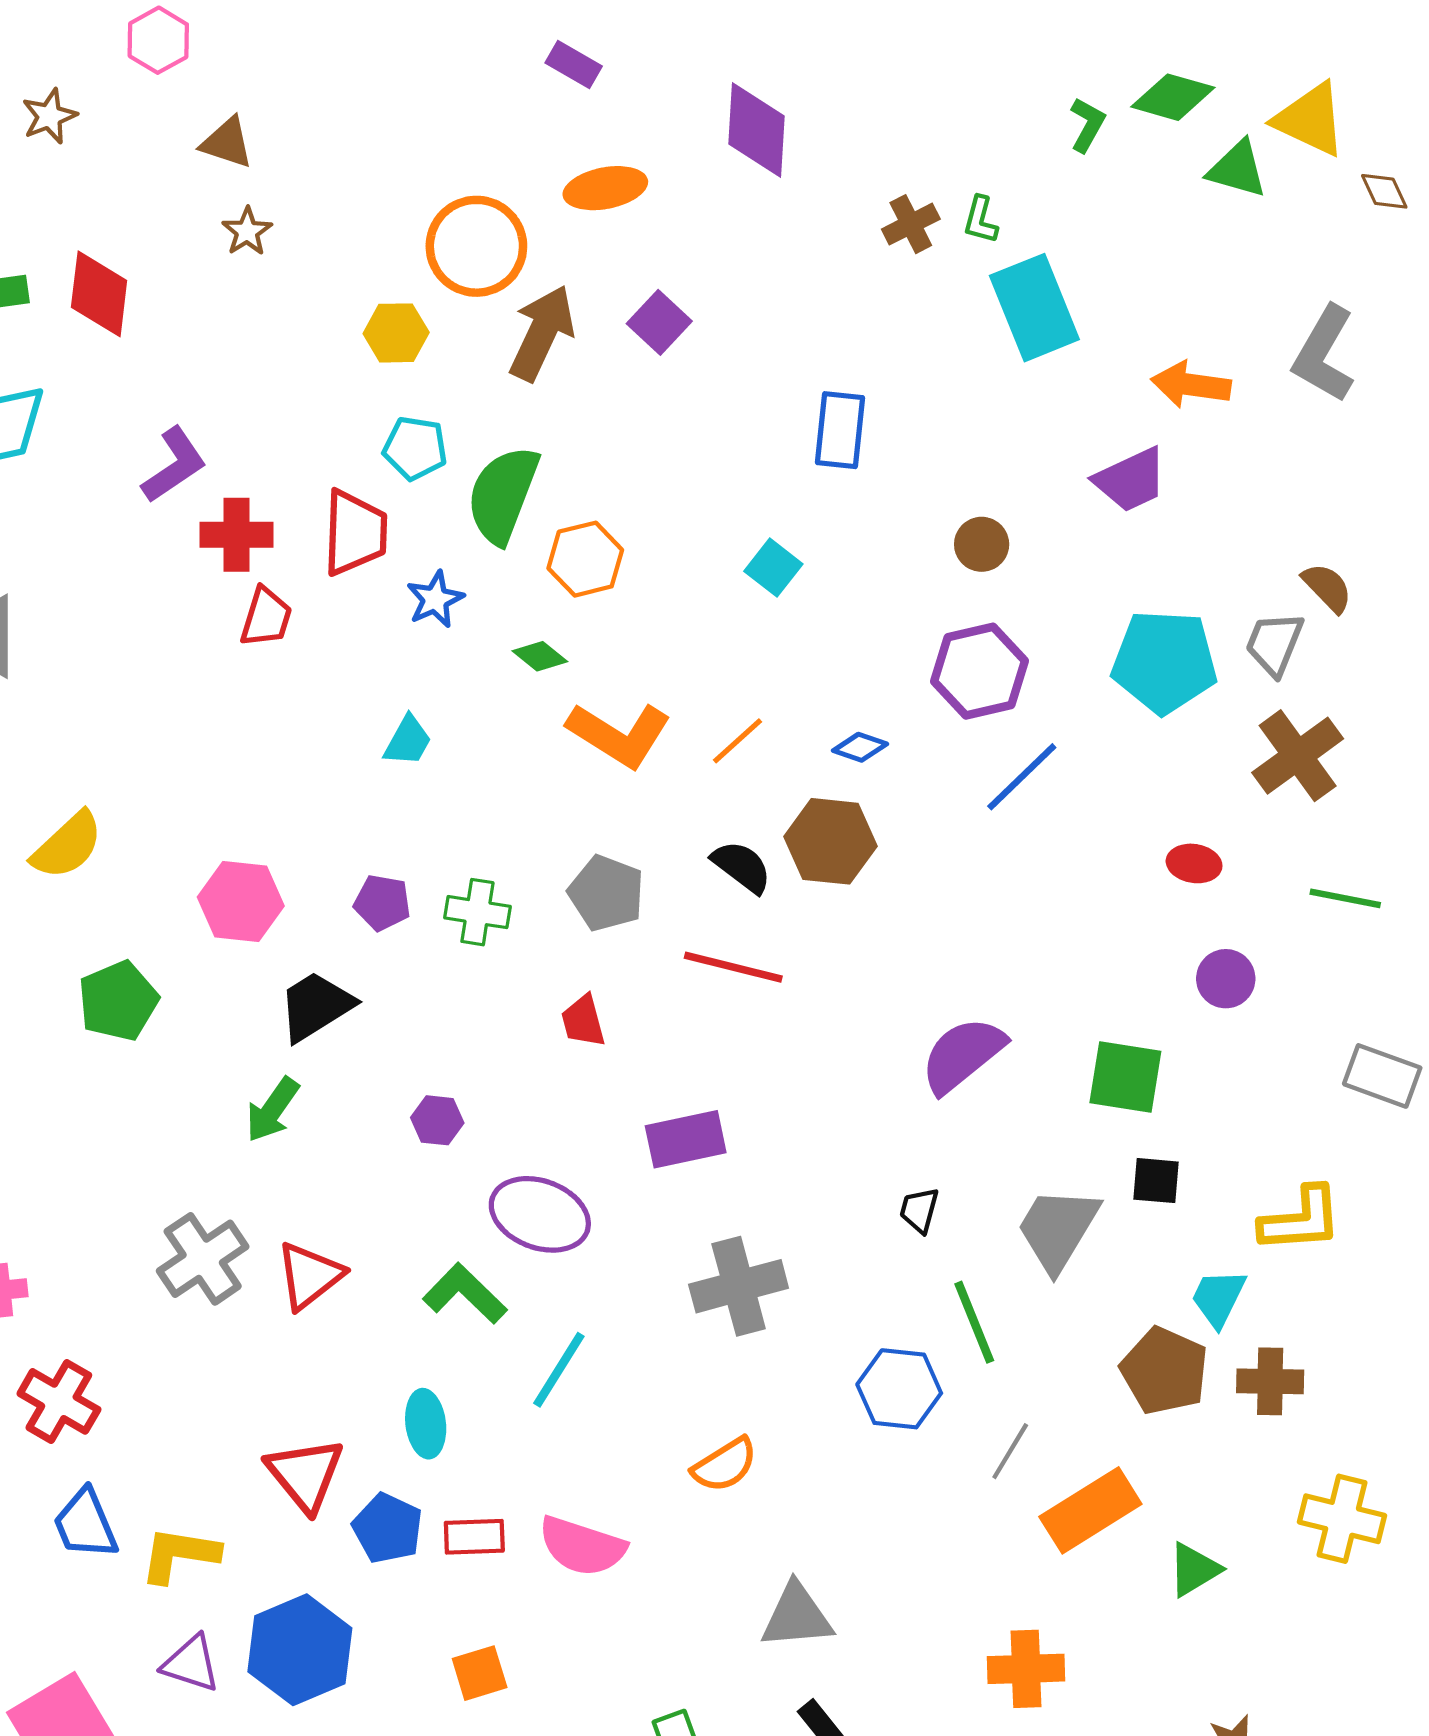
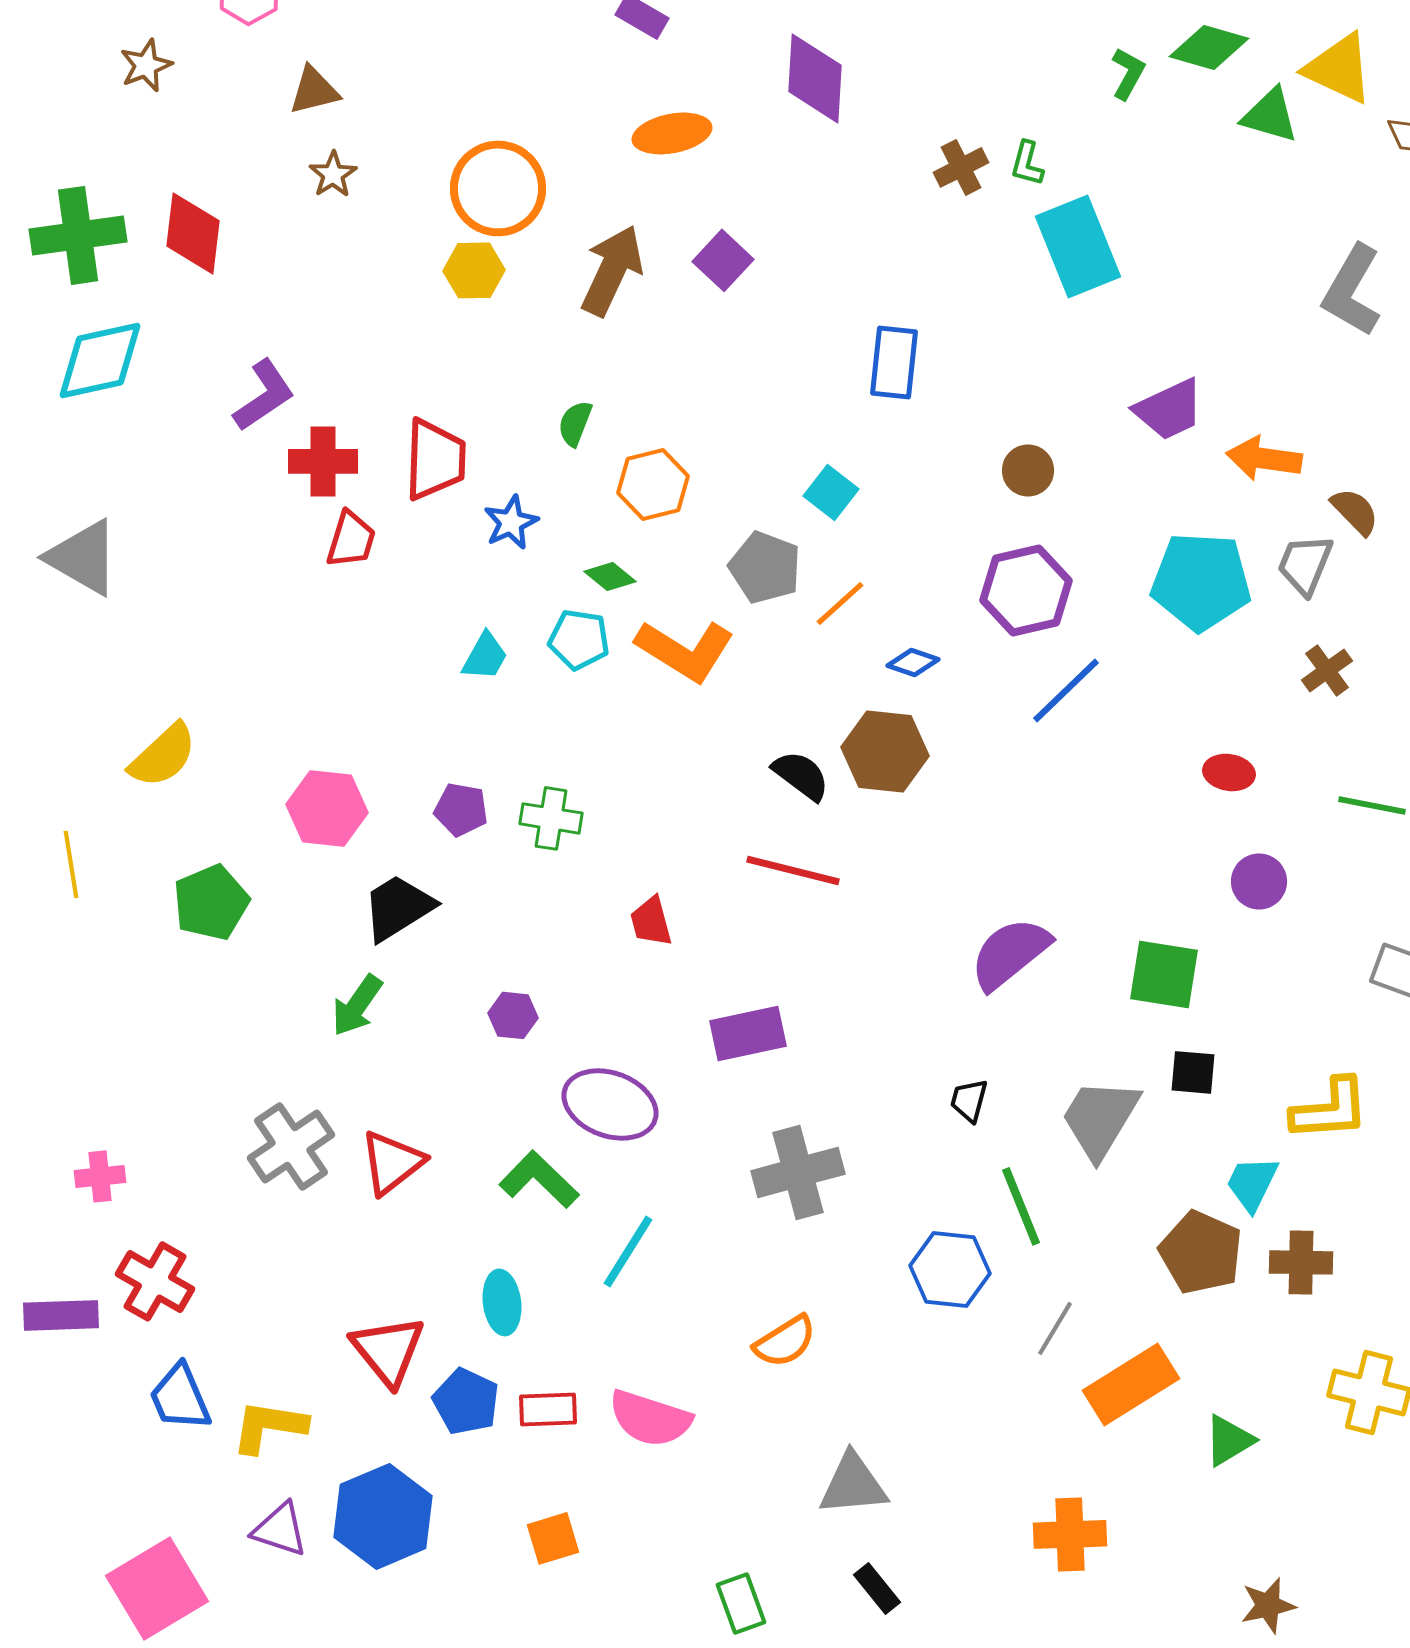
brown triangle: (227, 143) -> (314, 90), turned -32
orange circle: (476, 246) -> (498, 188), moved
orange arrow: (1191, 385) -> (1264, 458), moved
cyan pentagon: (415, 448) -> (579, 639), moved
green semicircle: (503, 495) -> (575, 423), size x0.5
orange line: (737, 741) -> (840, 603), moved
brown cross: (1298, 756) -> (1327, 670), size x0.6
gray pentagon: (606, 893) -> (765, 567), moved

